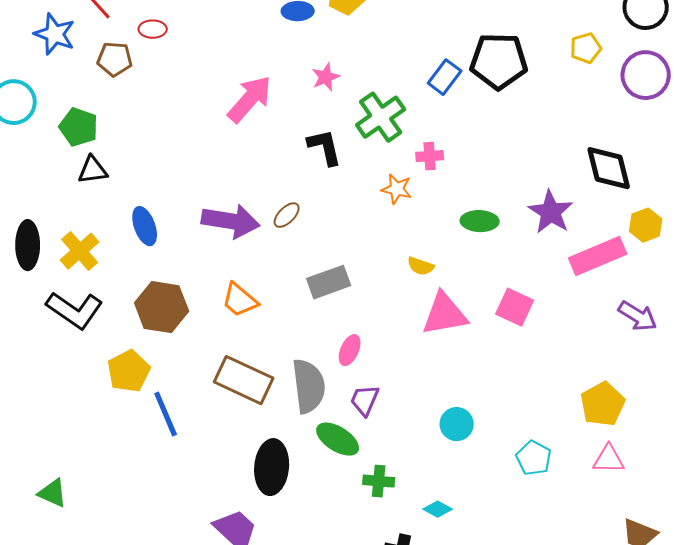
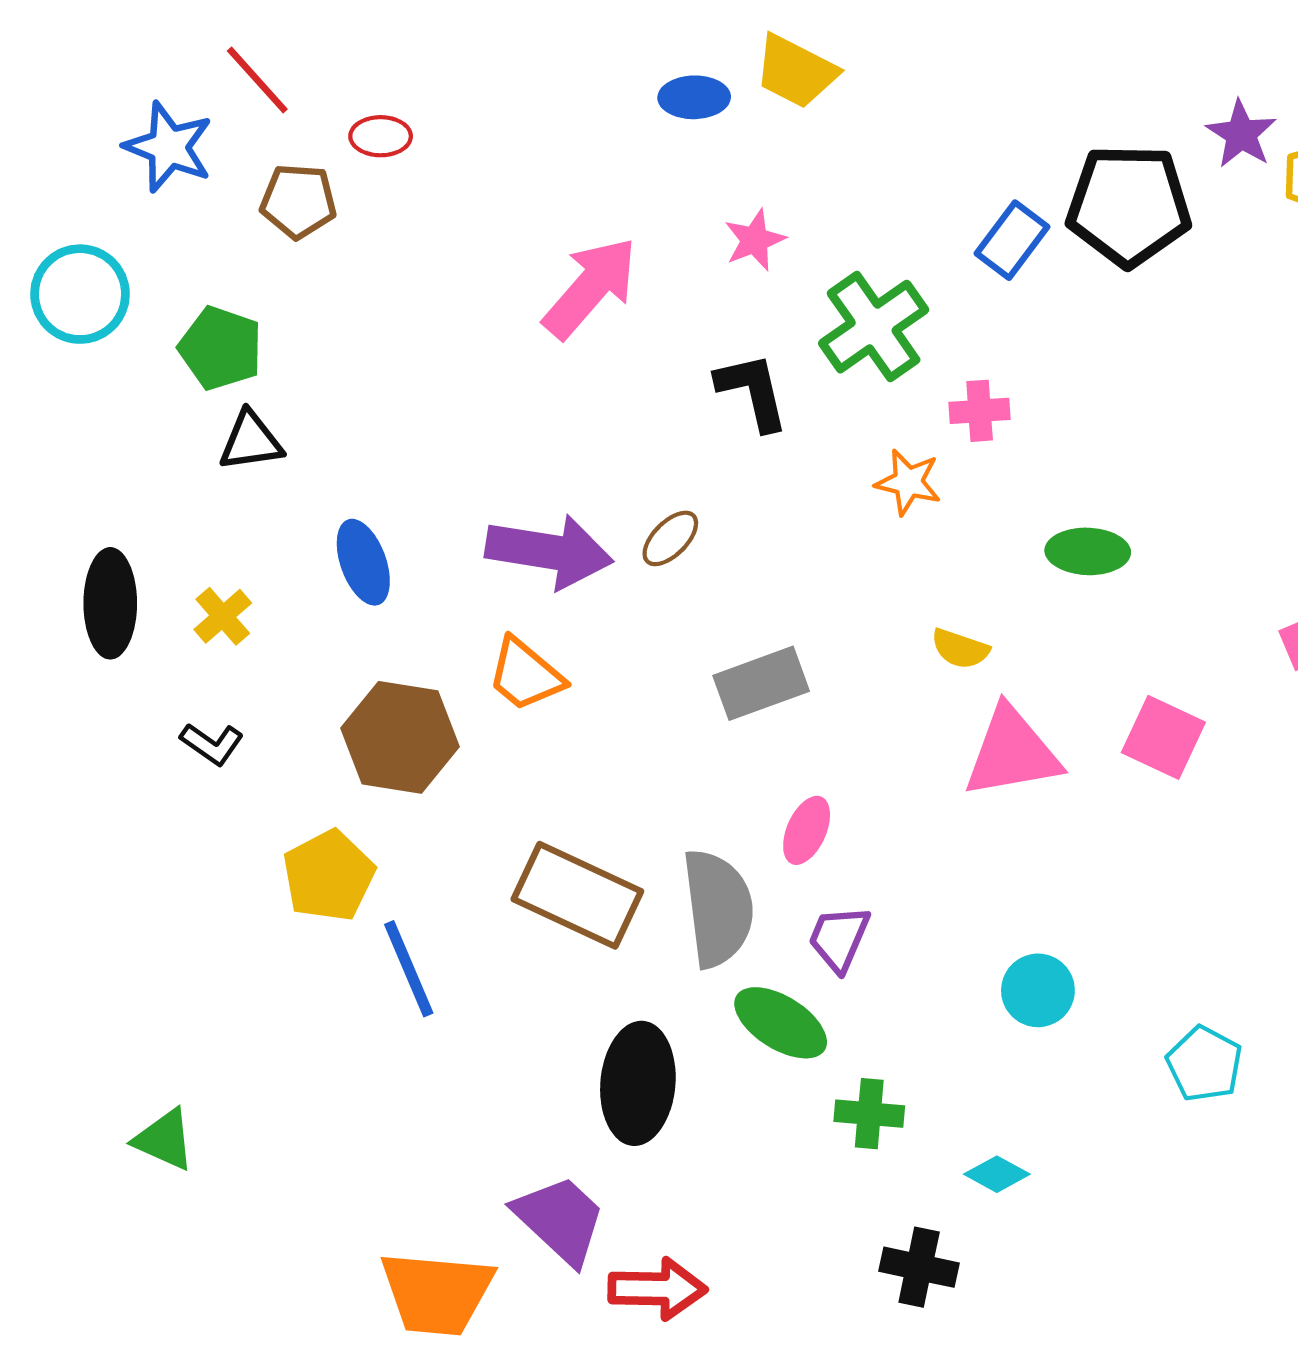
purple star: (551, 212) -> (1241, 134), moved, size x0.7
yellow cross: (80, 251) -> (223, 616), size x0.7
orange trapezoid: (240, 300) -> (525, 675), moved
black L-shape: (75, 310) -> (212, 744), size x0.5

